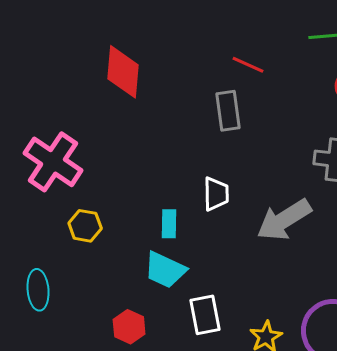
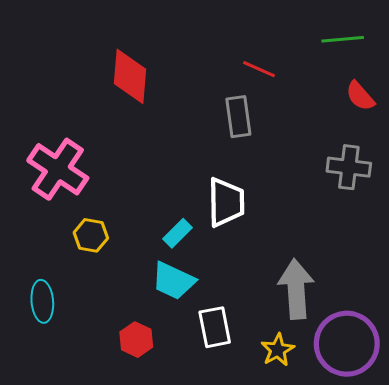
white trapezoid: (216, 194) -> (226, 202), size x1.4
gray arrow: (284, 220) -> (296, 289), moved, turned 118
cyan rectangle: (169, 224) -> (178, 233), turned 44

